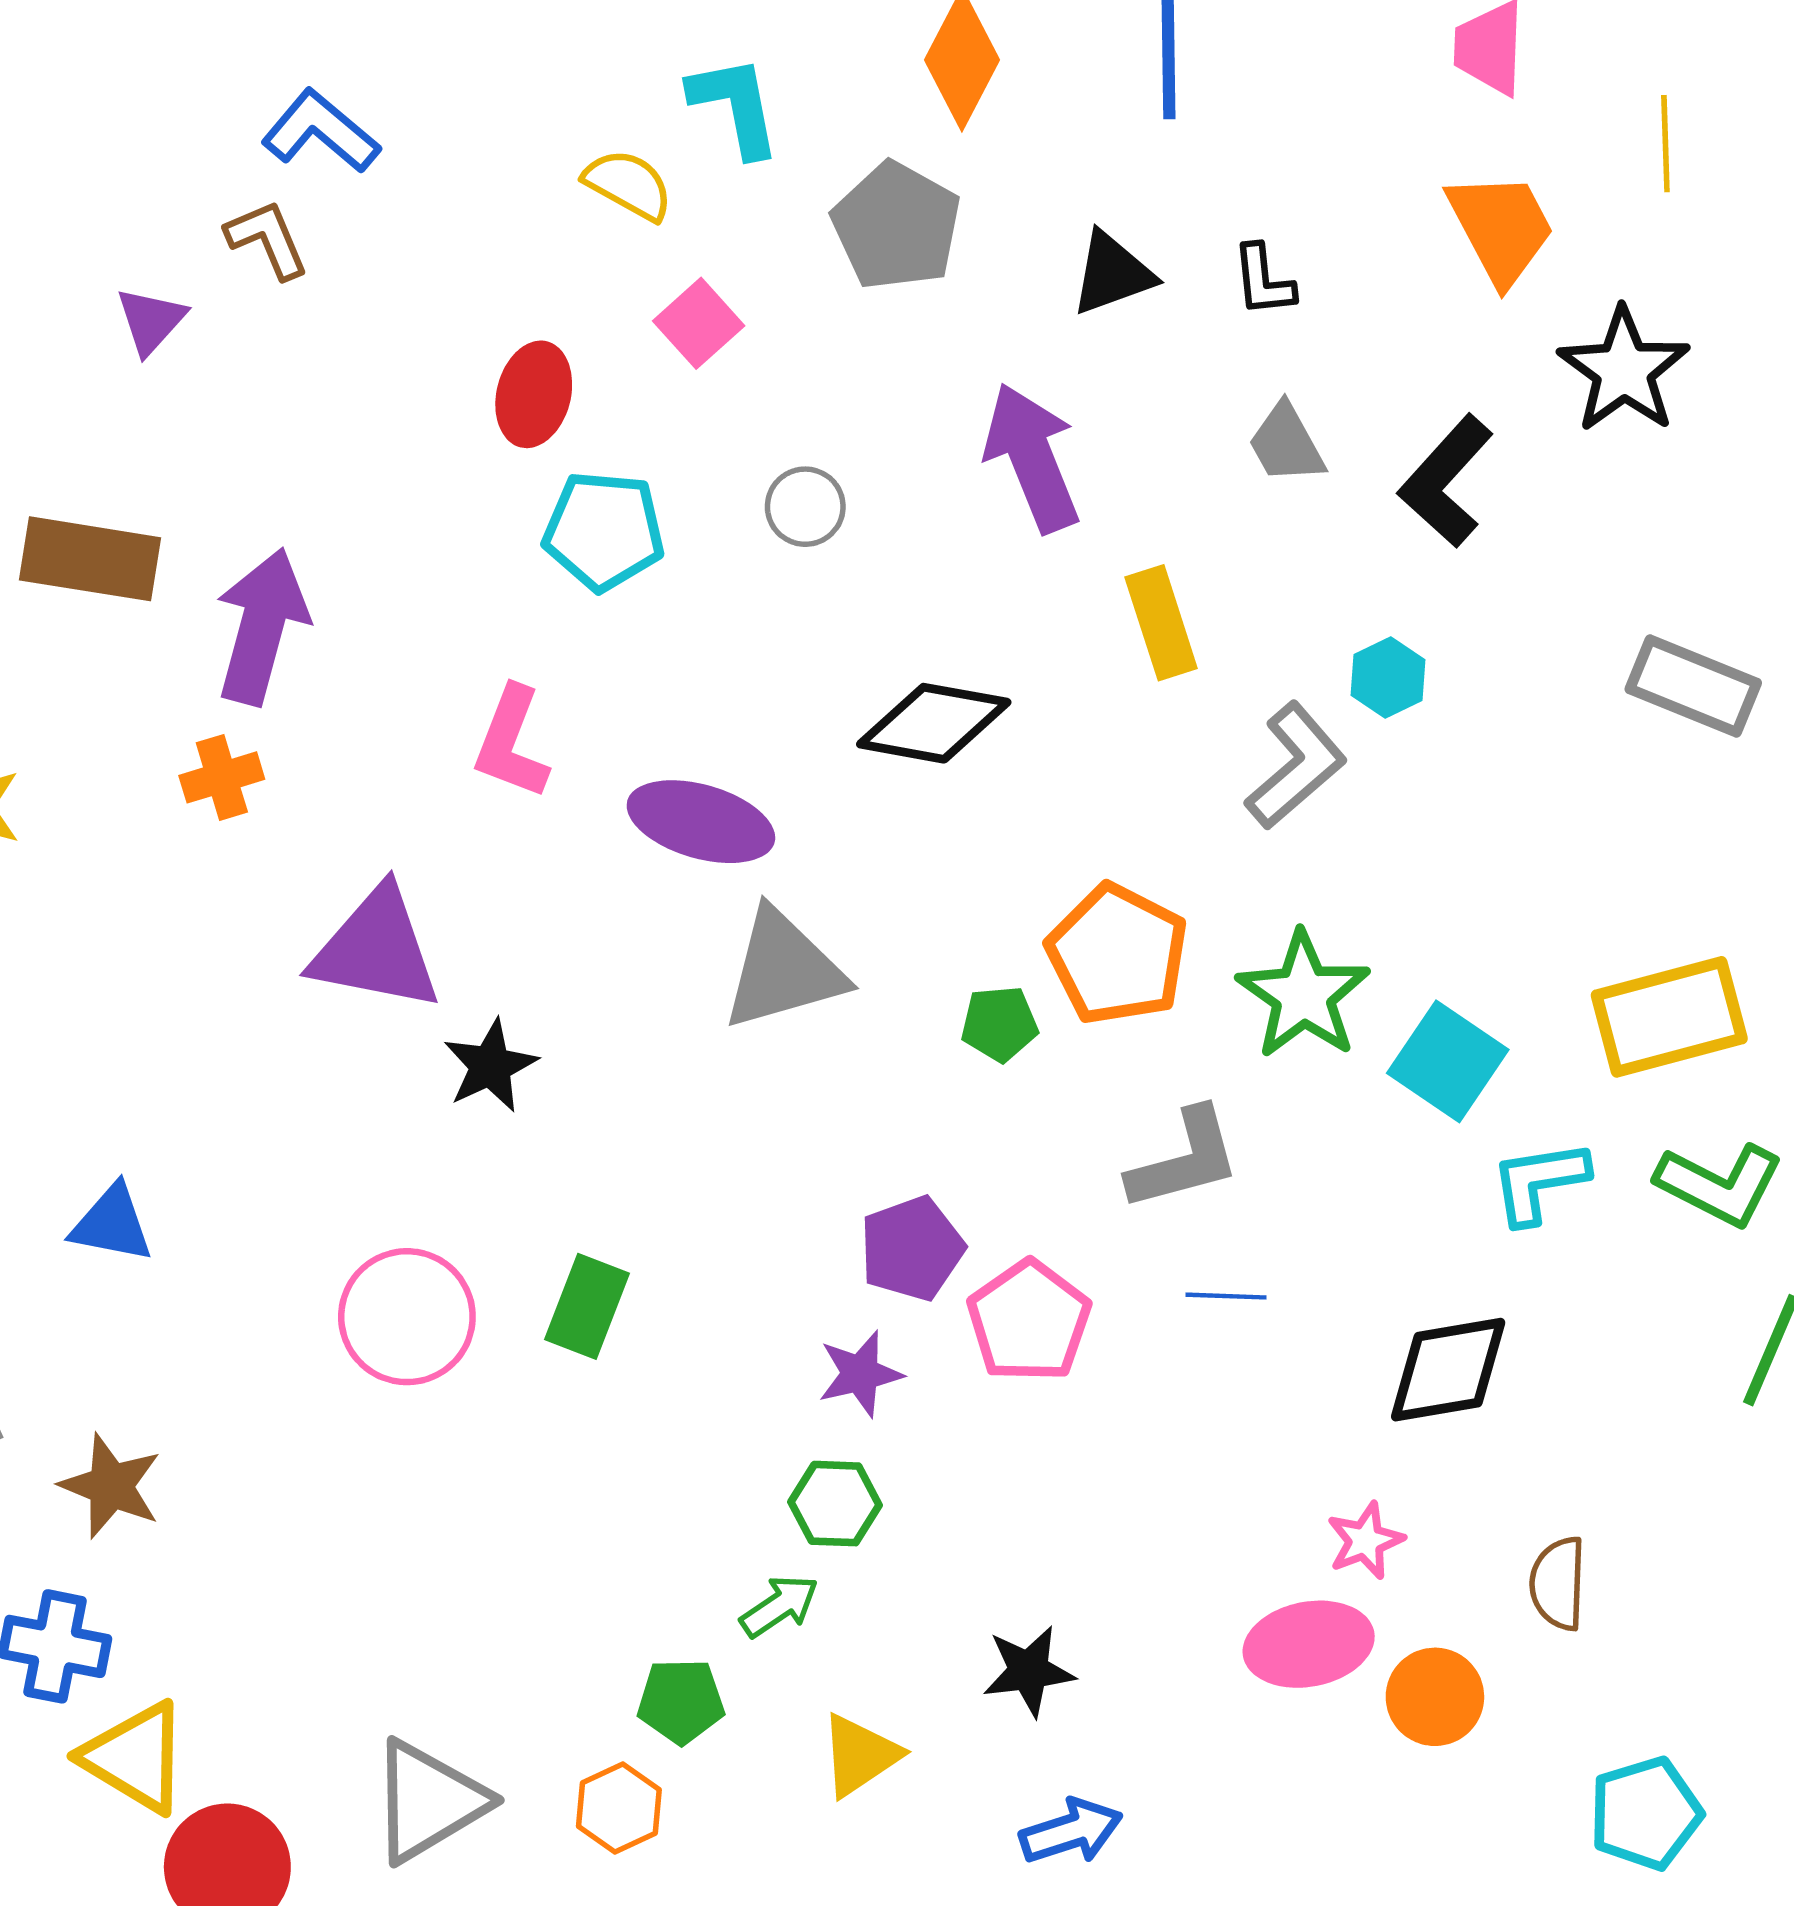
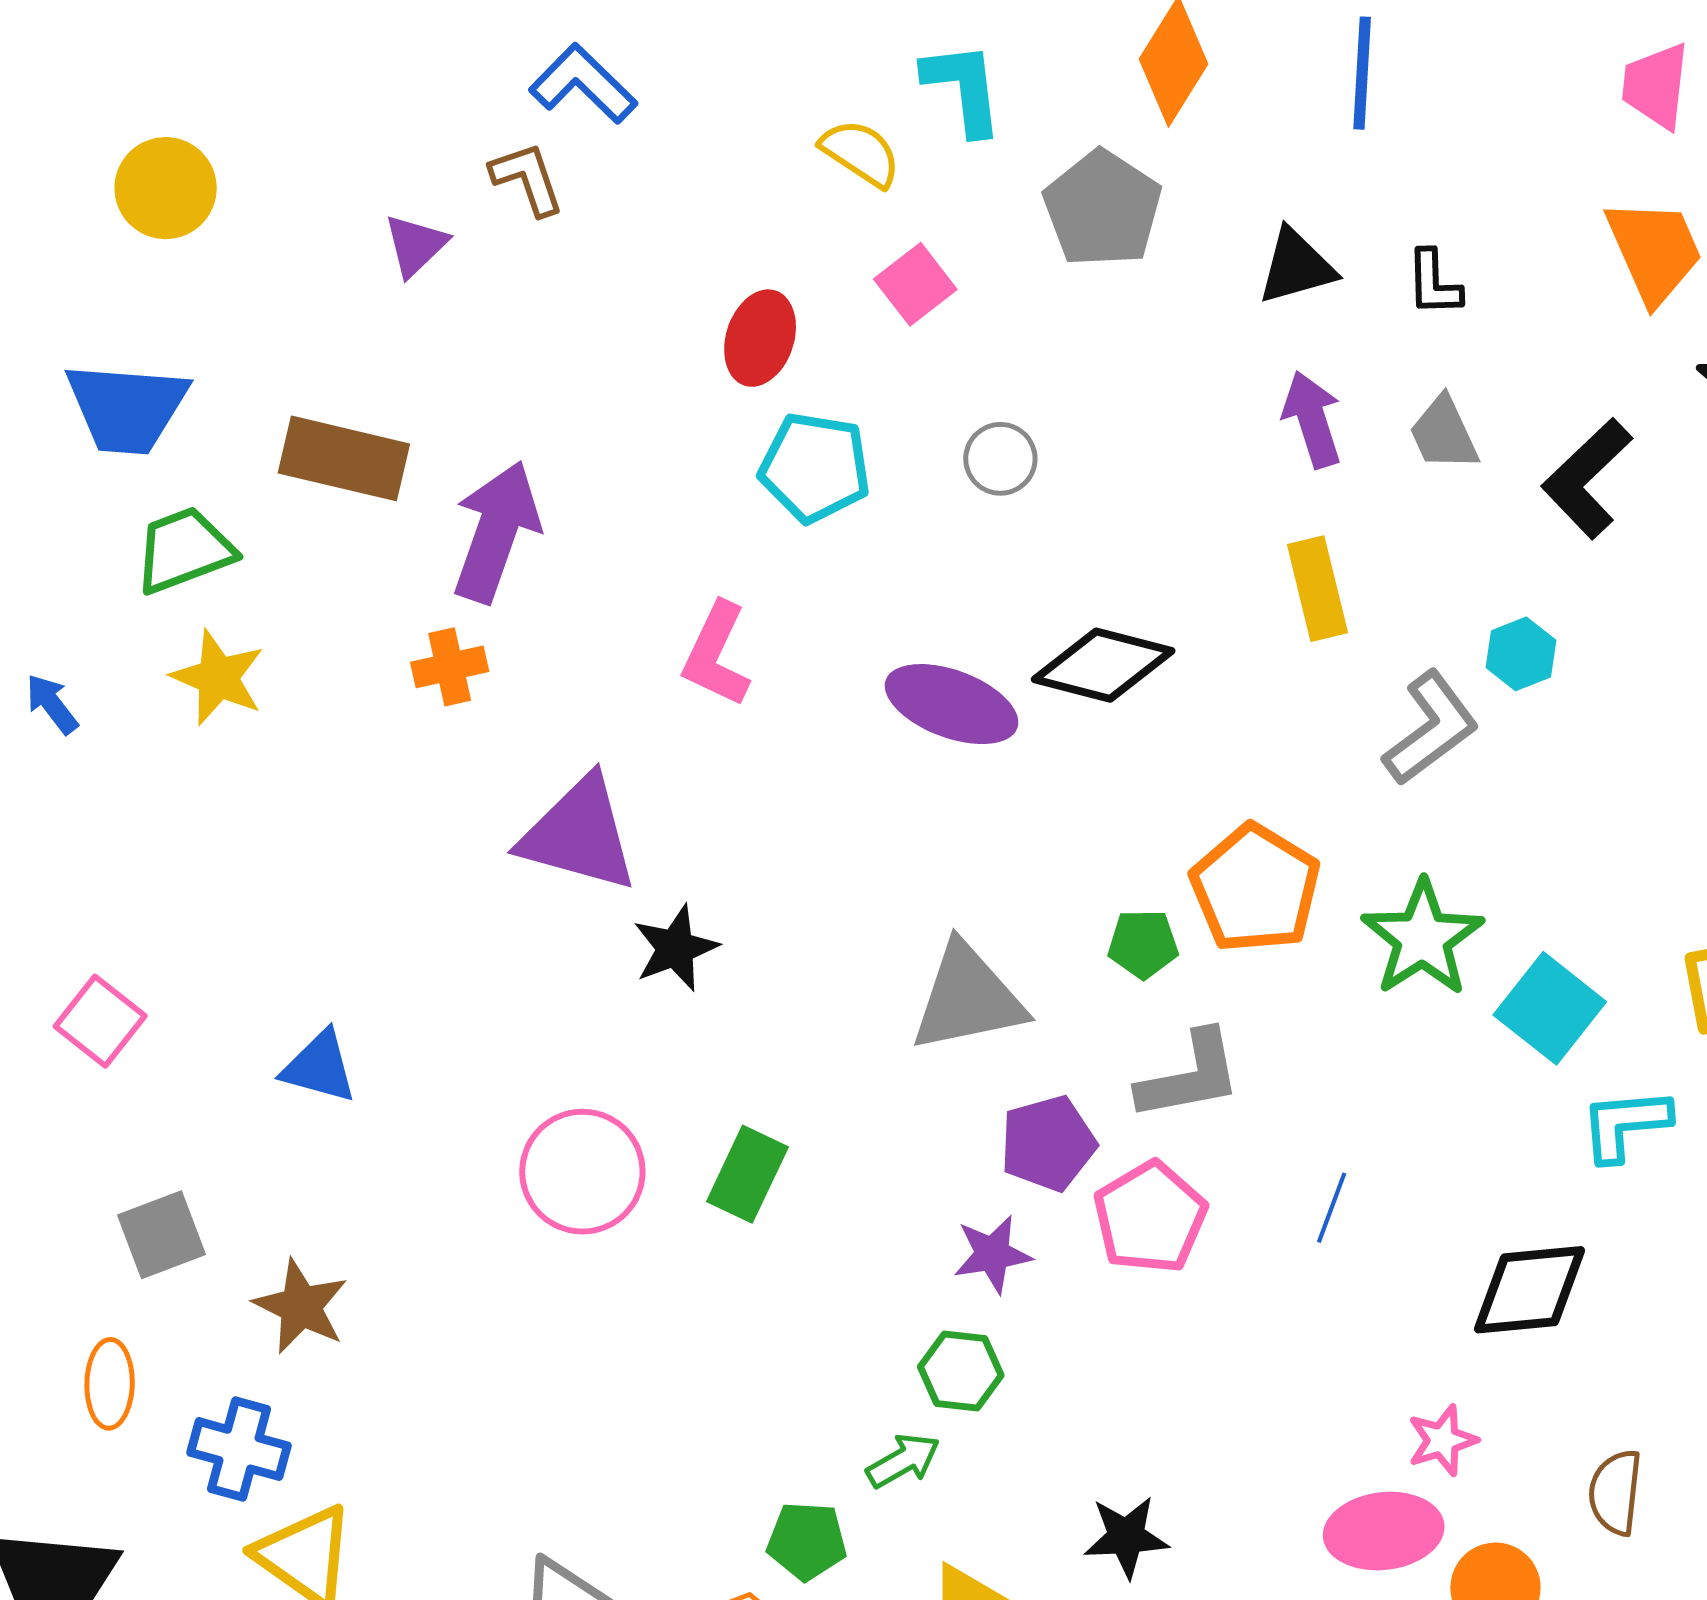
purple arrow: (1032, 458) -> (1312, 419), moved, size x0.7
purple ellipse: (701, 822) -> (952, 704), moved
gray triangle: (783, 970) -> (968, 998), moved
gray L-shape: (1184, 1160) -> (1190, 1076), moved
blue line: (1226, 1296) -> (1332, 1208), turned -76

